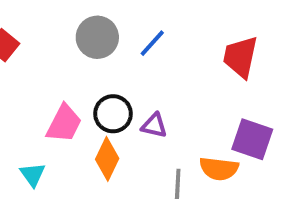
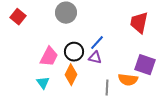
blue line: (152, 43) -> (97, 43), moved
cyan triangle: (33, 175) -> (43, 83), moved

